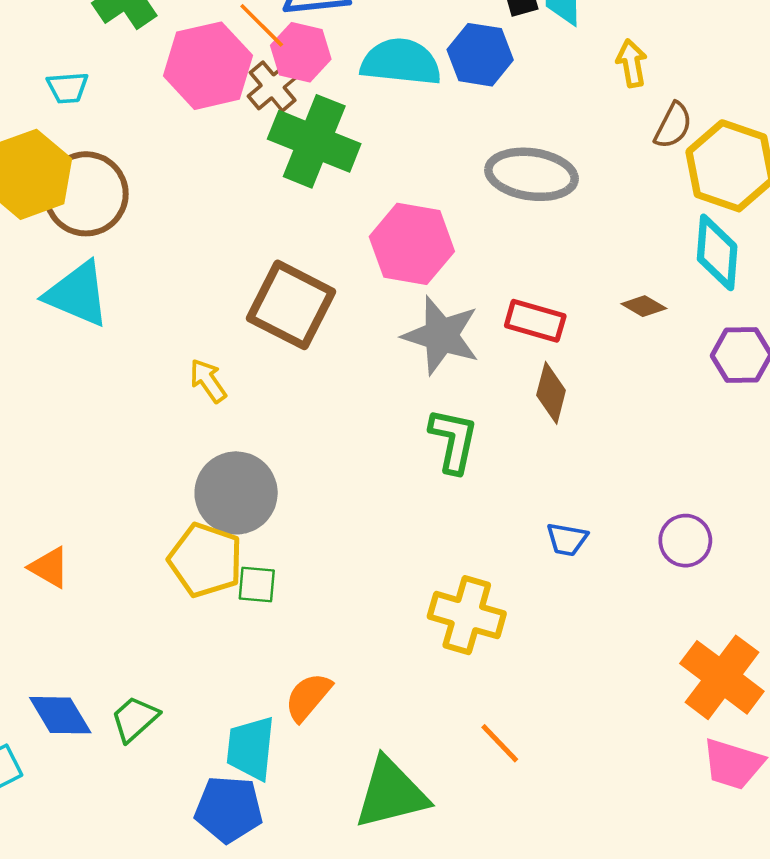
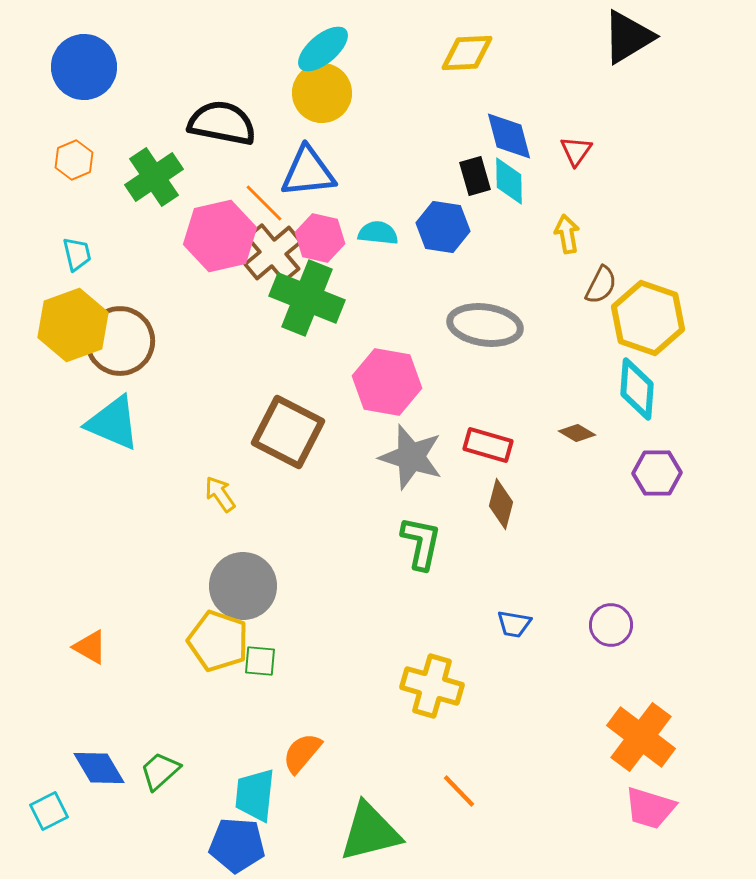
pink hexagon: (301, 52) -> (320, 238), moved
cyan semicircle: (401, 62) -> (378, 233), size x0.6
brown cross: (273, 86) -> (273, 253), size x1.4
cyan trapezoid: (68, 88) -> (77, 254), moved, turned -99

